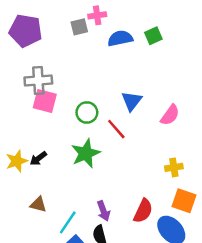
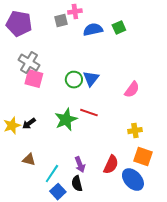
gray cross: (38, 81) -> (29, 63), turned 35
blue triangle: (132, 101) -> (91, 79), moved
green circle: (87, 112) -> (74, 80), moved
red line: (116, 129) -> (89, 113), moved, turned -30

